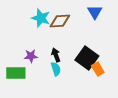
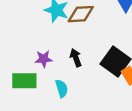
cyan semicircle: (56, 69) -> (62, 88), moved

